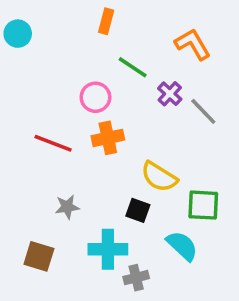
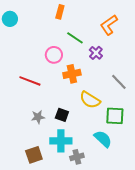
orange L-shape: (193, 44) -> (109, 25), turned -95
gray line: (203, 111) -> (119, 82), moved
orange cross: (108, 138) -> (72, 74), moved
black square: (138, 210) -> (62, 115), moved
brown square: (39, 256) -> (34, 155), moved, turned -36

